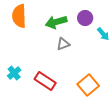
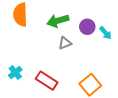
purple circle: (85, 18) -> (87, 27), moved

